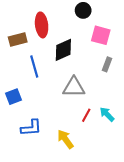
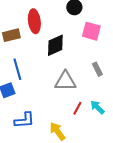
gray rectangle: (107, 64) -> (97, 69), moved, turned -48
blue line: (34, 66) -> (17, 69), moved

